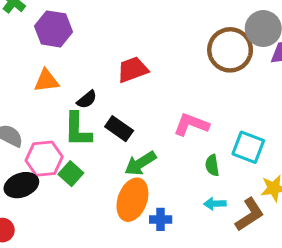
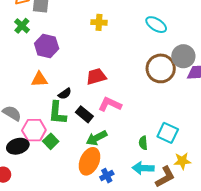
pink L-shape: (191, 124) -> (110, 104), moved
cyan arrow: (215, 204) -> (143, 168), size x1.5
blue cross: (161, 219) -> (107, 176), turned -32

